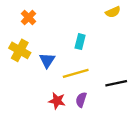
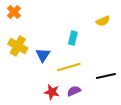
yellow semicircle: (113, 12) -> (103, 21), moved
orange cross: (29, 17) -> (14, 12), moved
purple semicircle: (81, 100) -> (74, 91), turned 48

